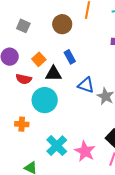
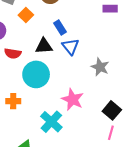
orange square: (39, 59) -> (26, 15), moved
blue triangle: (86, 85) -> (70, 47), moved, turned 36
pink star: (85, 151) -> (73, 99), moved

